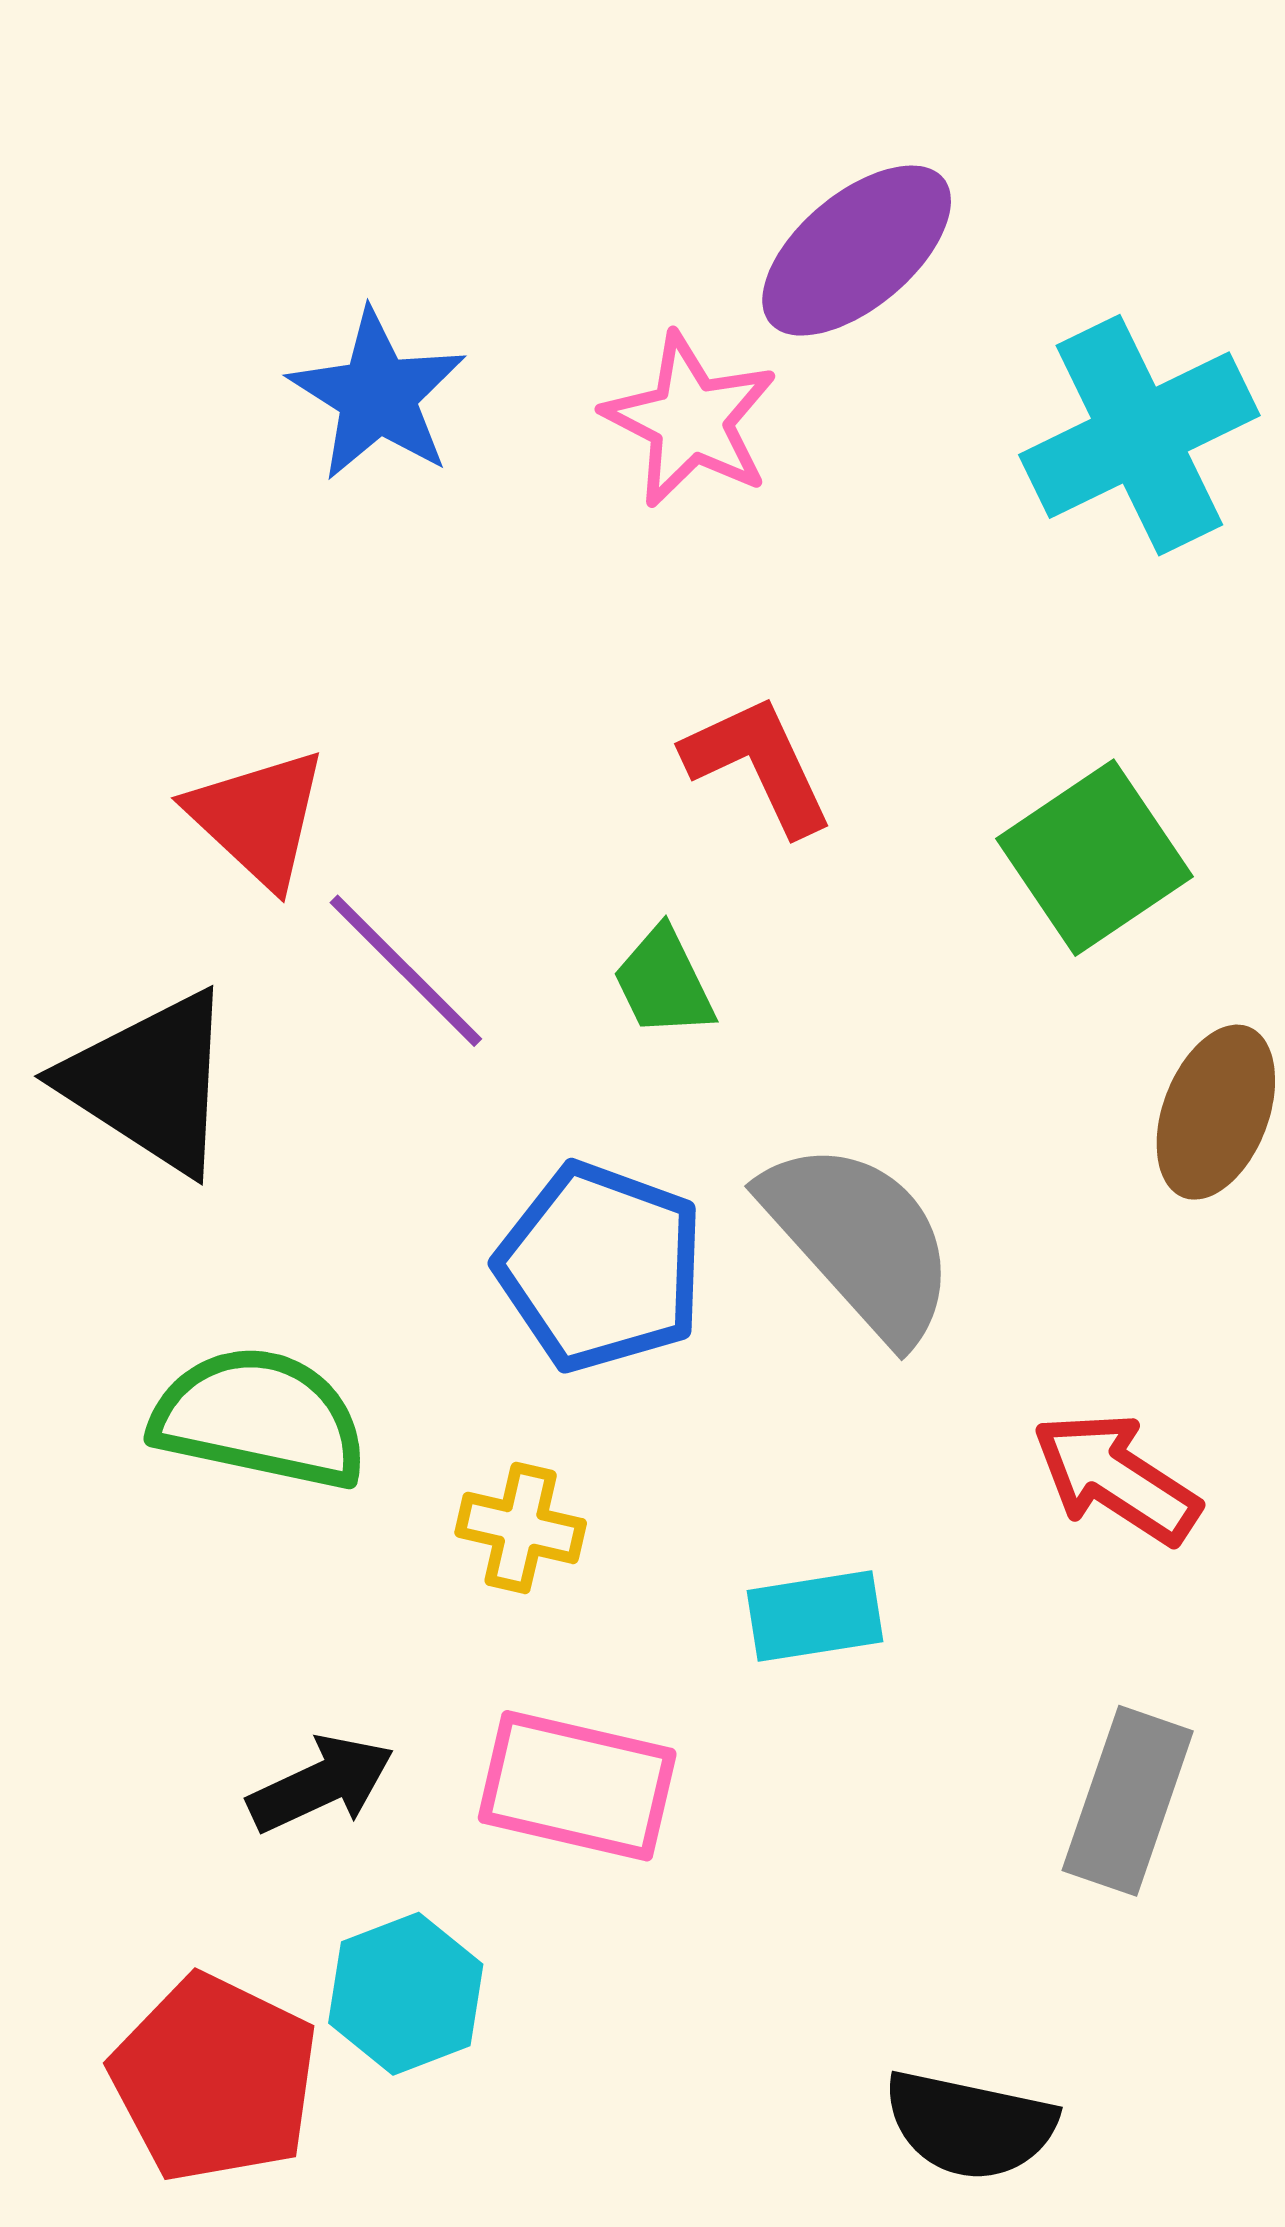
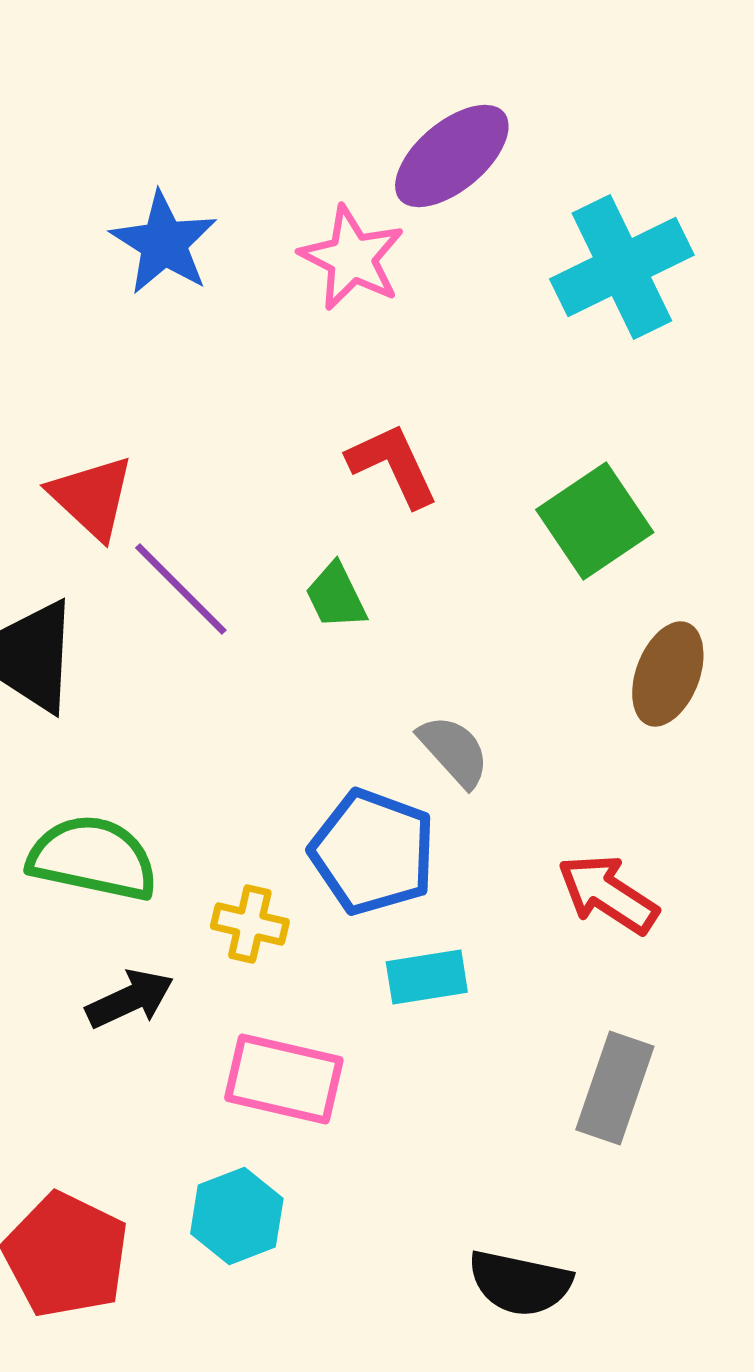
gray semicircle: (860, 1240) -> (454, 751), size x0.6
blue pentagon: (600, 1267) -> (373, 852), moved
black arrow: (321, 1784) -> (130, 999), moved
cyan hexagon: (406, 1994) -> (237, 1216), moved

